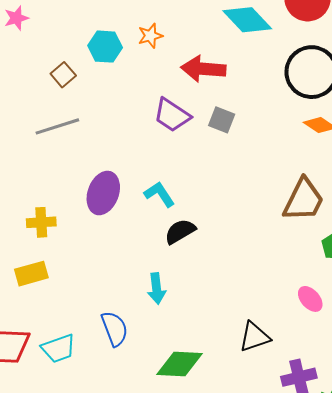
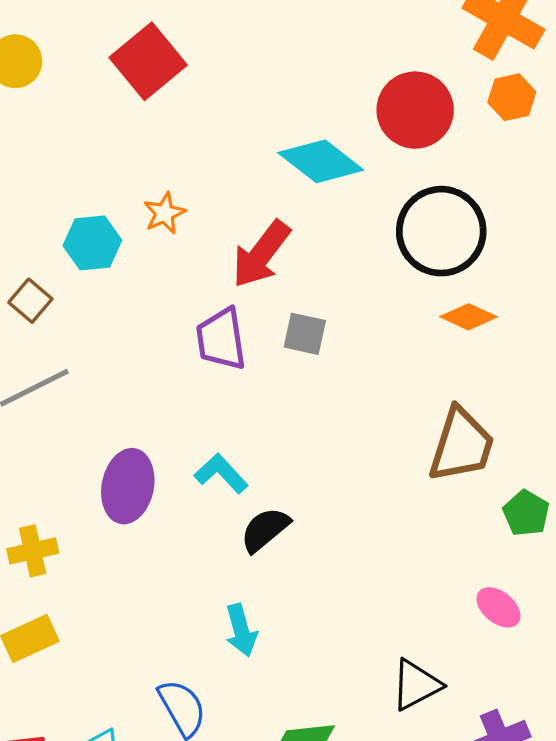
red arrow: (203, 69) -> (261, 254), turned -48
purple trapezoid: (172, 115) -> (221, 339), turned 57

